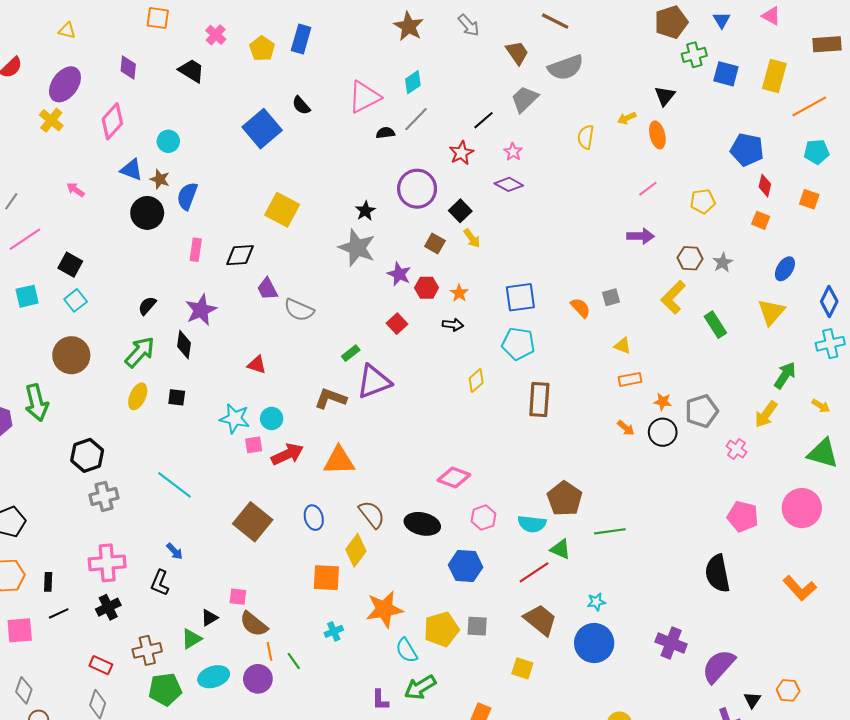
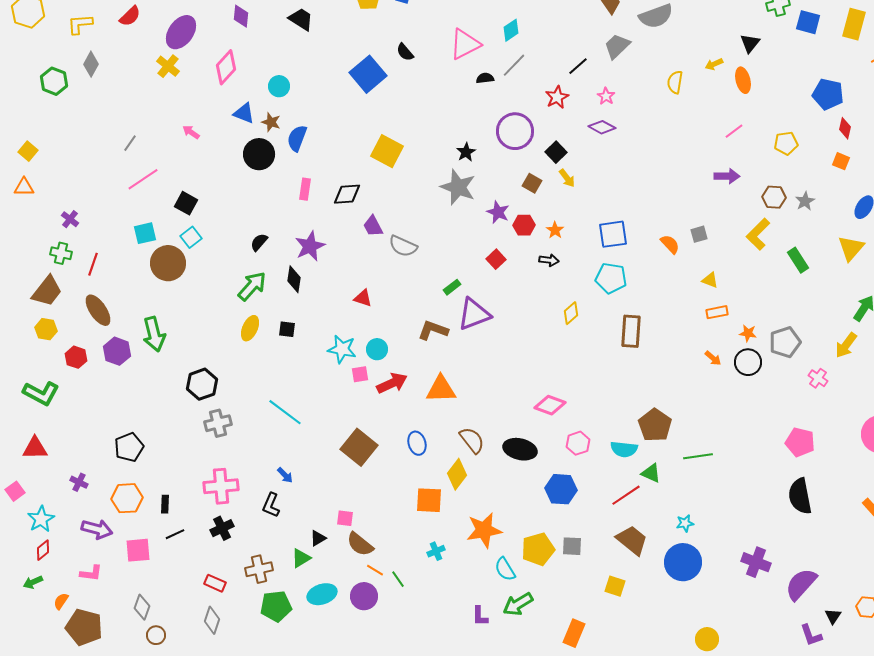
brown circle: (71, 355) -> (168, 263), moved
pink pentagon: (743, 517) -> (800, 442), moved
orange line: (269, 651) -> (375, 570), turned -48

